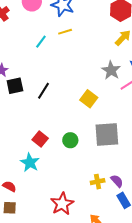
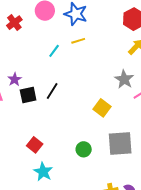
black line: (43, 91) -> (52, 91), moved
red square: (40, 139) -> (35, 145), moved

